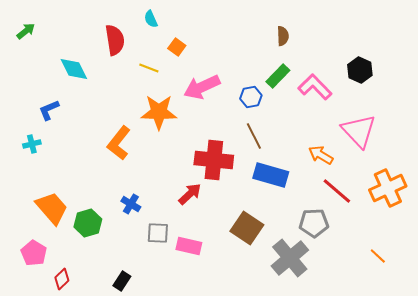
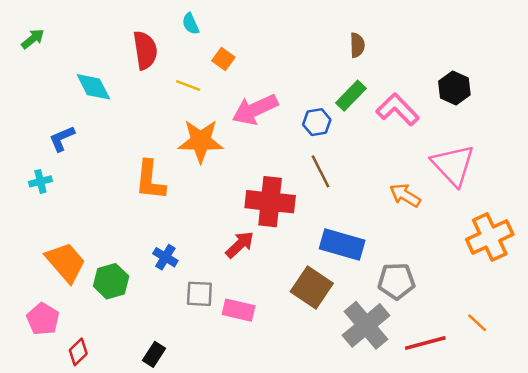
orange L-shape: (119, 143) -> (150, 180), turned -32
blue rectangle: (271, 175) -> (342, 245), moved
red line: (337, 191) -> (425, 343), moved, turned -56

